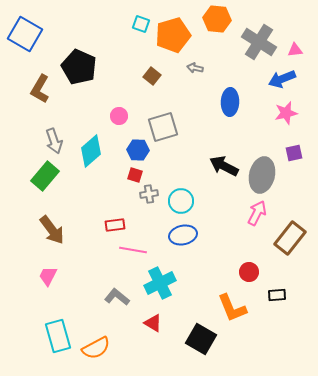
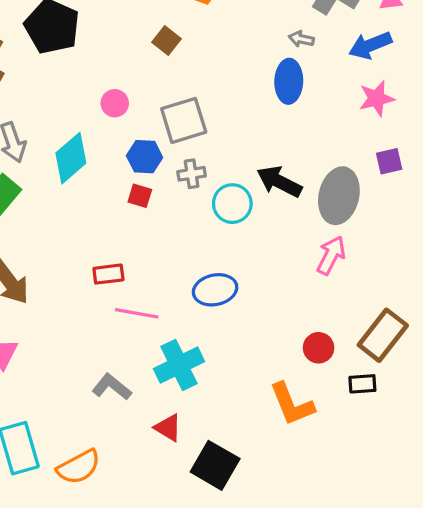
gray arrow: (195, 68) -> (301, 39), moved
gray cross: (149, 194) -> (192, 174), moved
cyan circle: (181, 201) -> (232, 204), moved
brown rectangle: (290, 238) -> (383, 335), moved
black square: (201, 339) -> (215, 465), moved

